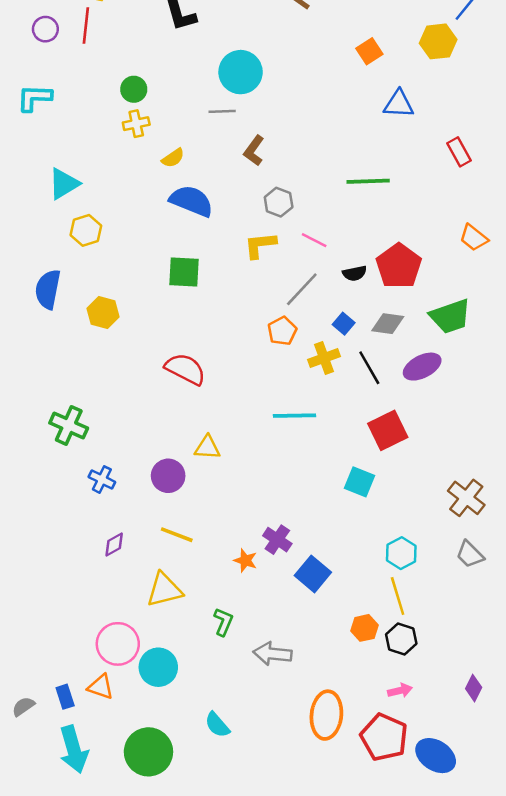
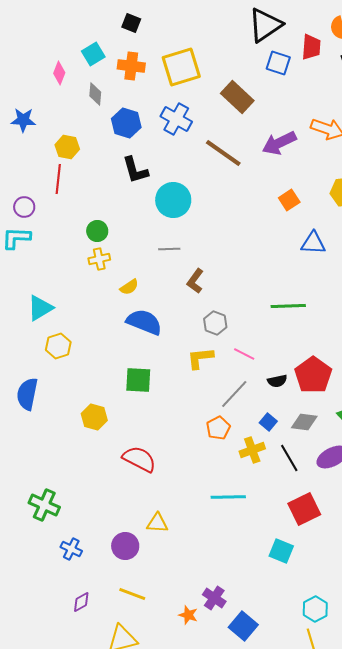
purple circle: (45, 29) -> (24, 207), moved
cyan circle: (241, 72) -> (173, 200), moved
yellow hexagon: (103, 313) -> (94, 417), moved

